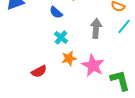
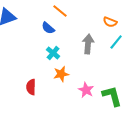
pink star: (93, 65) -> (86, 90), moved, size x0.7
red semicircle: (39, 71) -> (31, 87), turned 119

